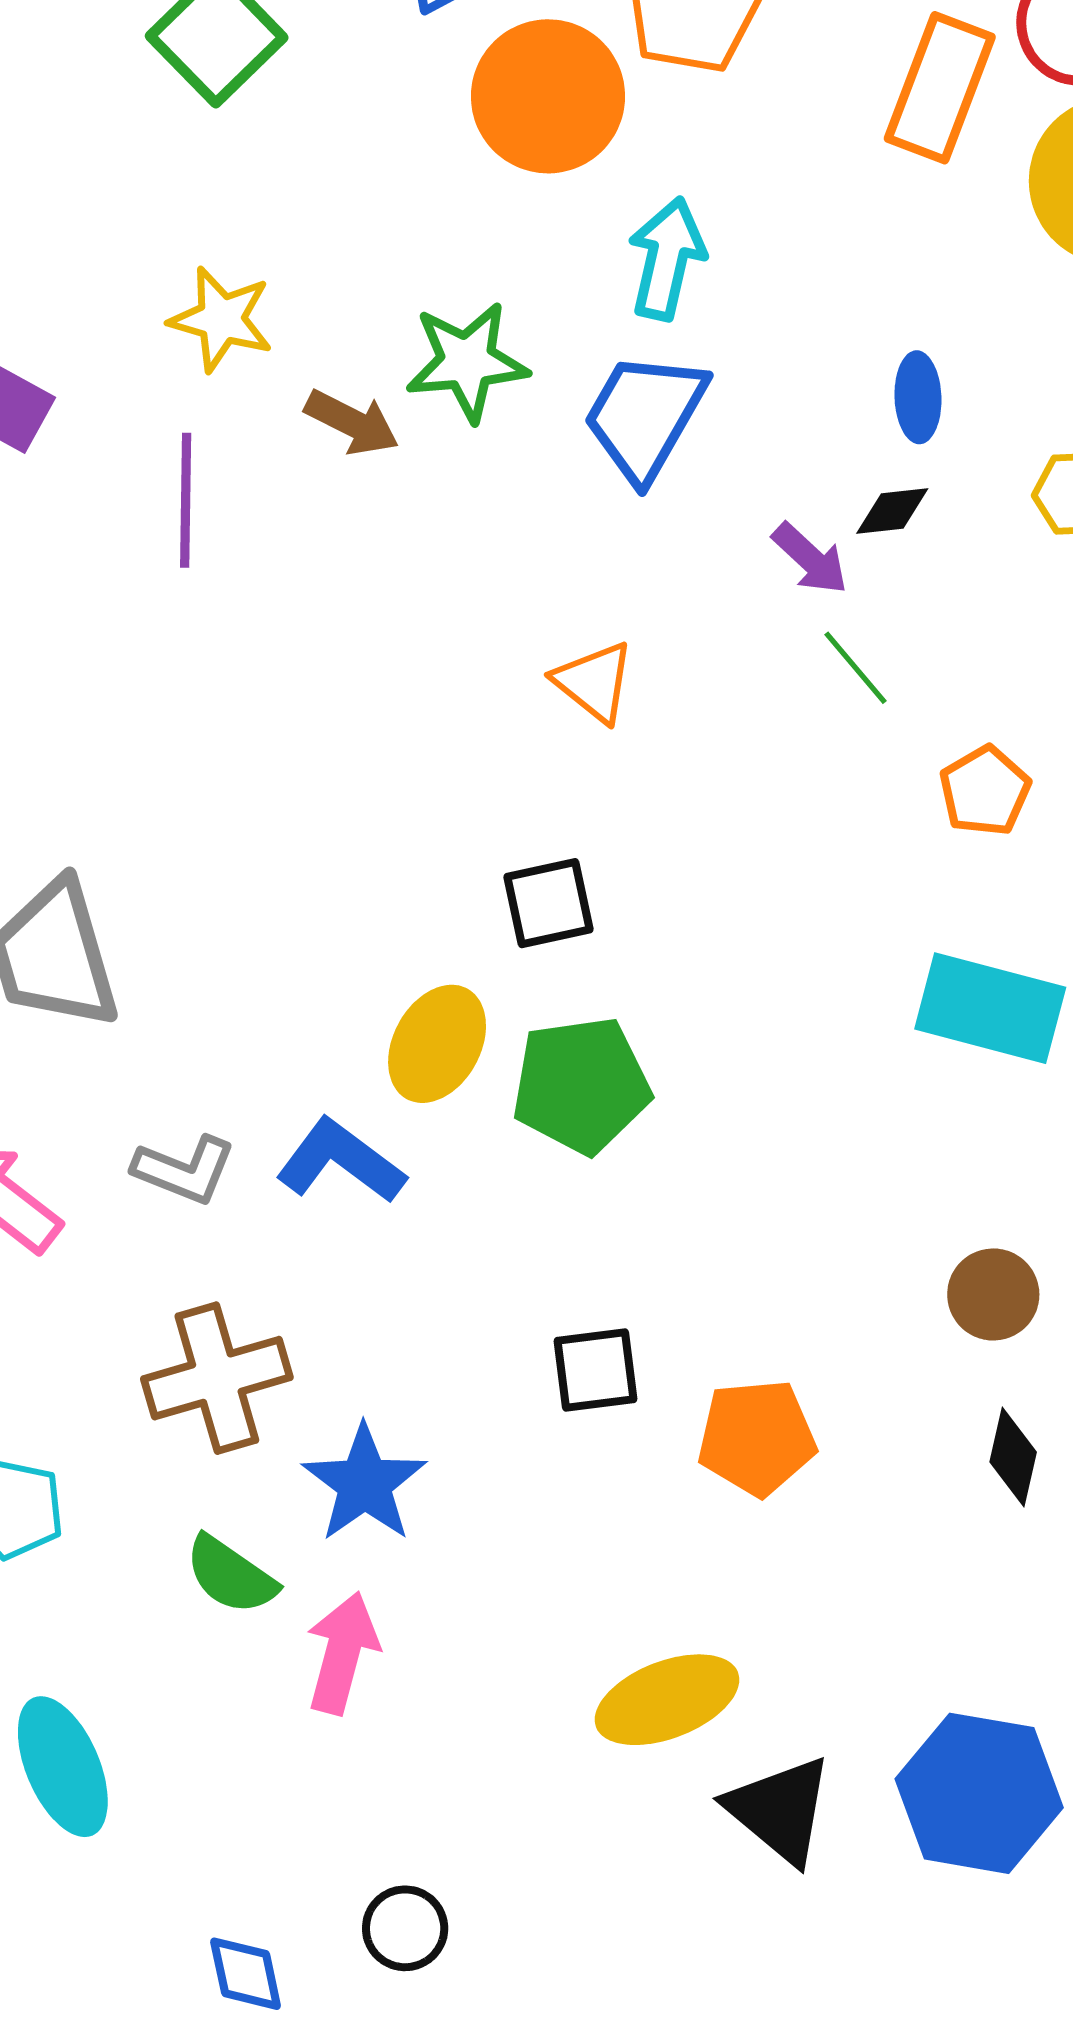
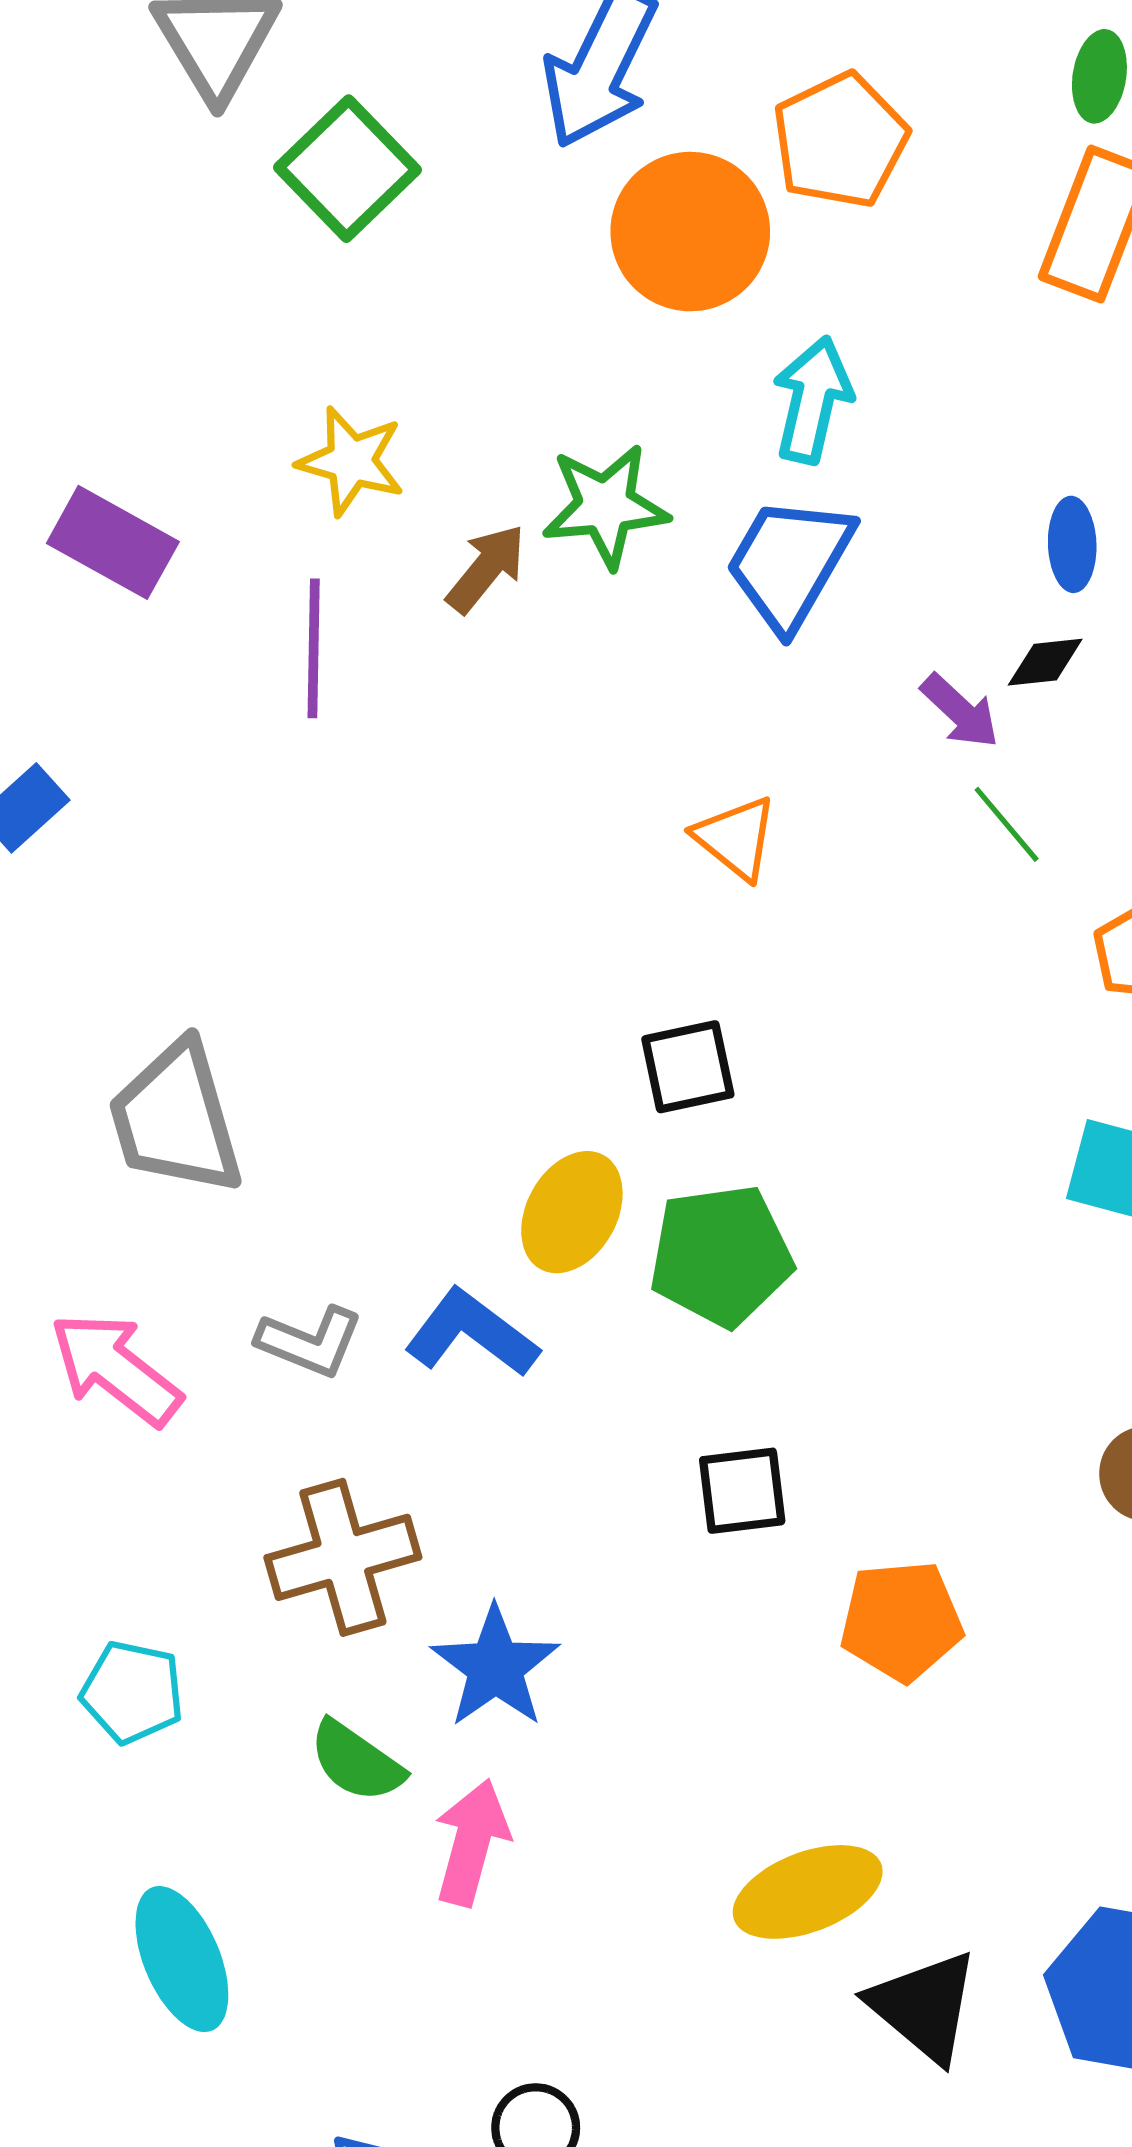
brown arrow: (352, 422) -> (486, 568), turned -78
black square: (596, 1370) -> (742, 1491), moved

